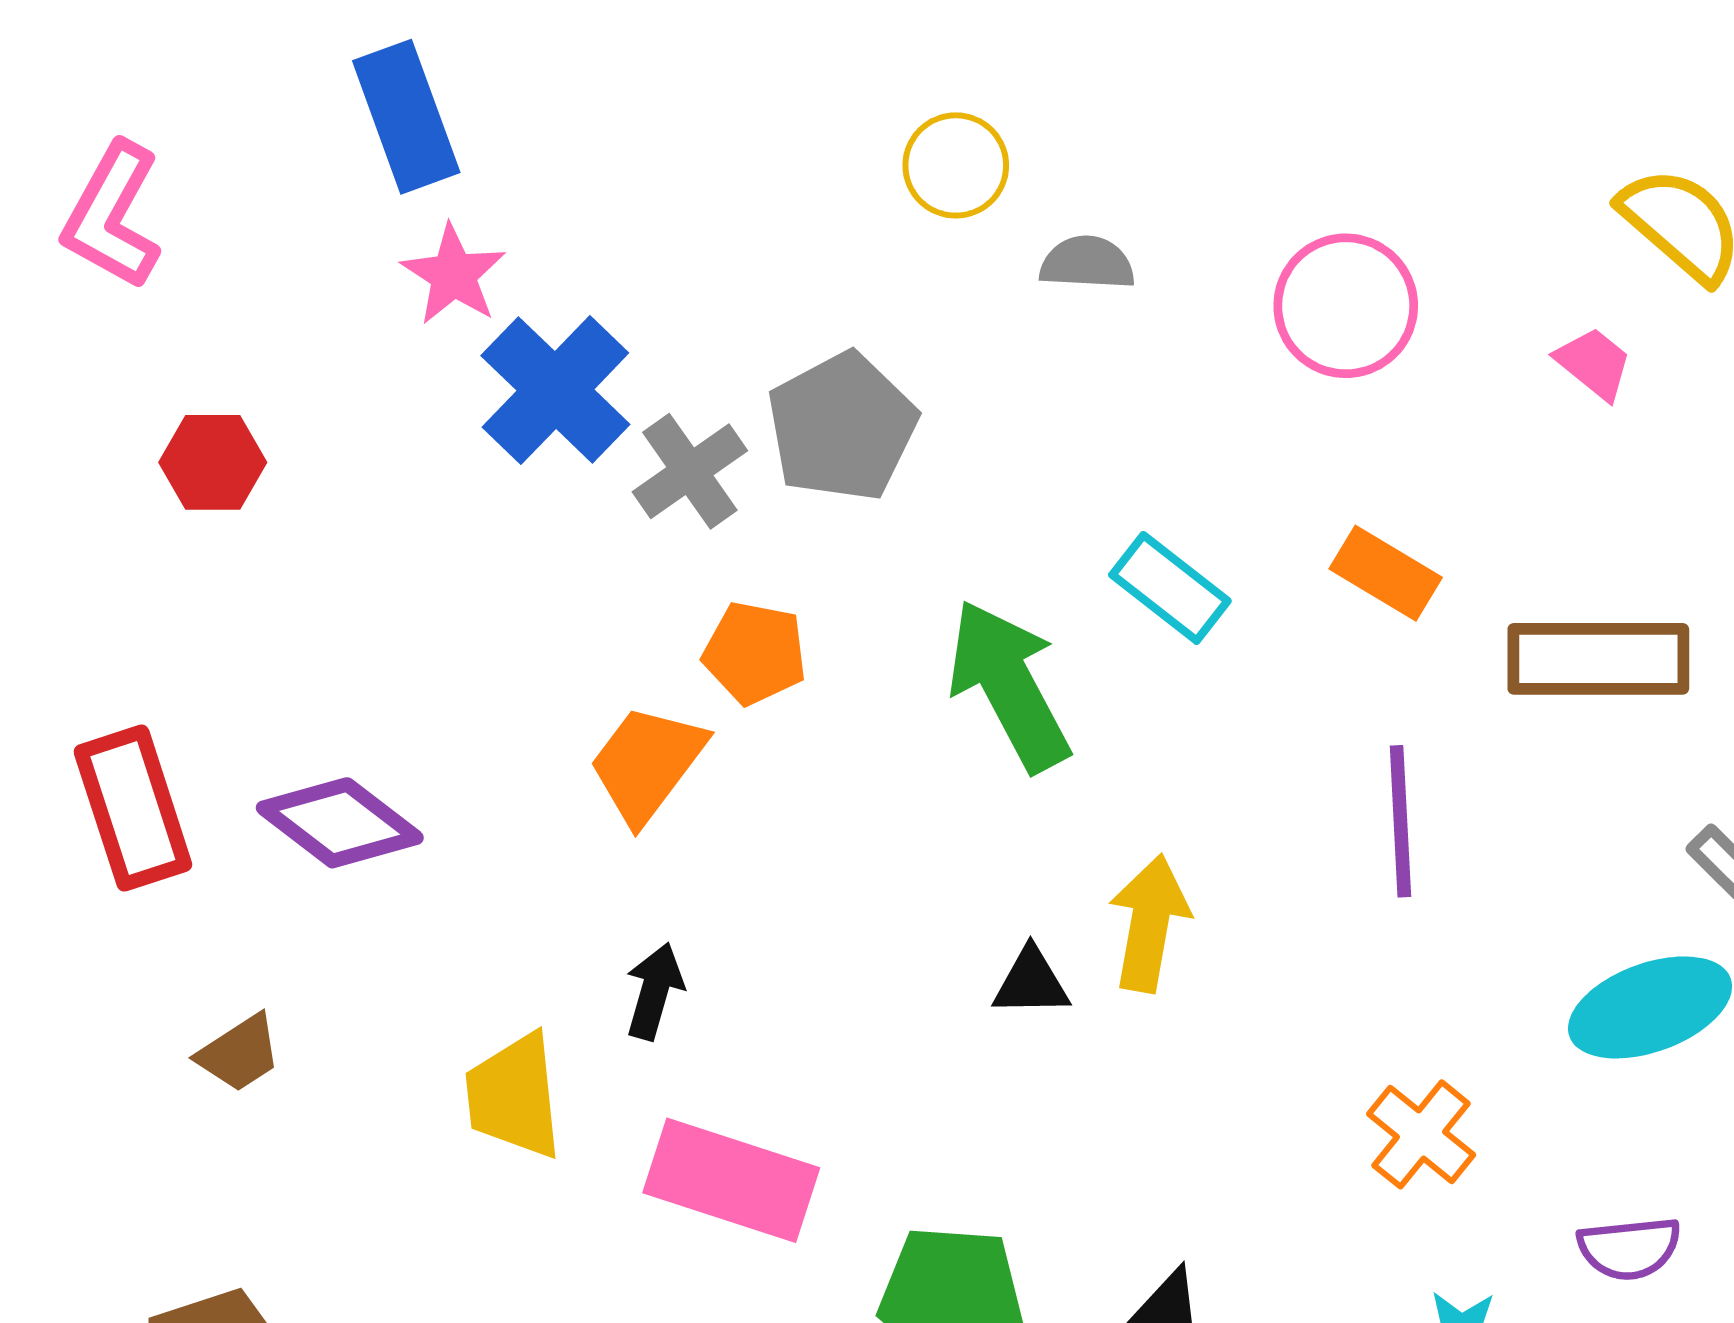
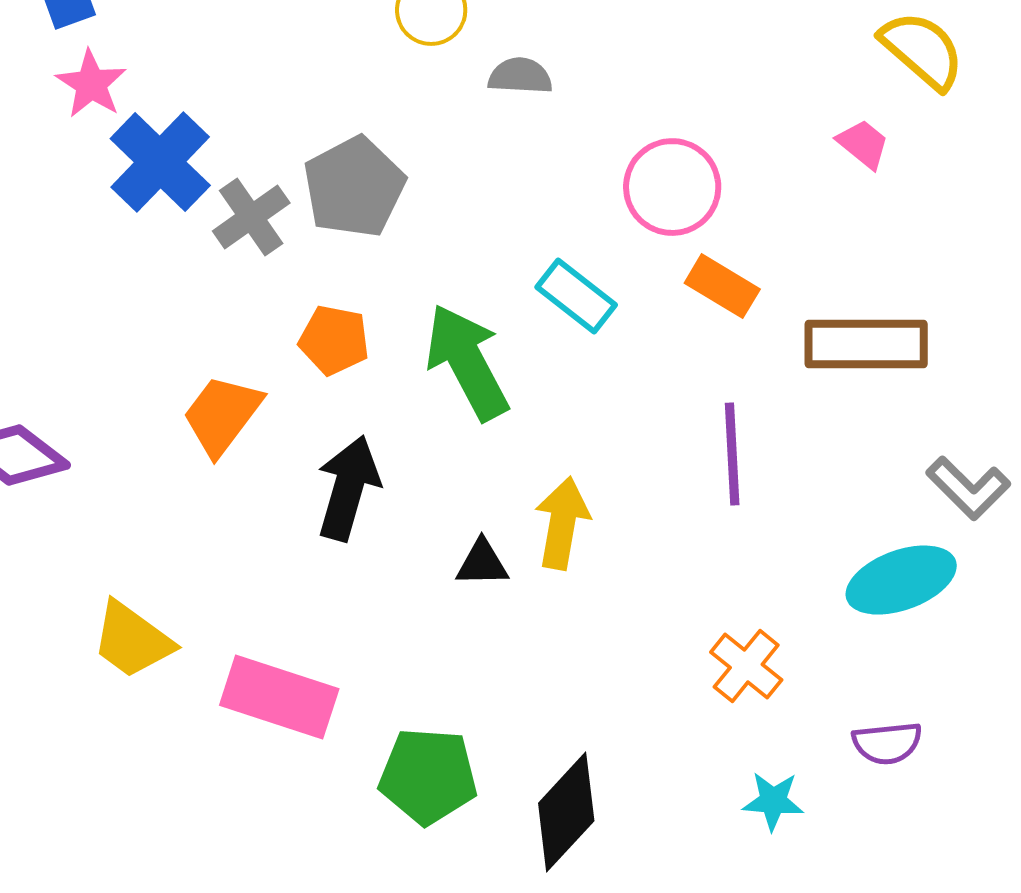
pink circle: (1346, 306) -> (672, 187), moved
orange pentagon: (755, 653) -> (334, 340), moved
black arrow: (654, 991) -> (348, 488), moved, size x1.6
yellow trapezoid: (514, 1096) -> (132, 640), turned -48

